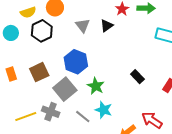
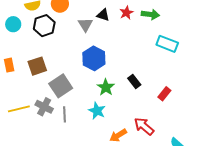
black triangle: (107, 26) -> (103, 15), moved, turned 48
blue hexagon: (76, 62) -> (94, 58), moved
green star: (96, 86) -> (106, 87), moved
gray line: (83, 117) -> (65, 114), moved, turned 42

